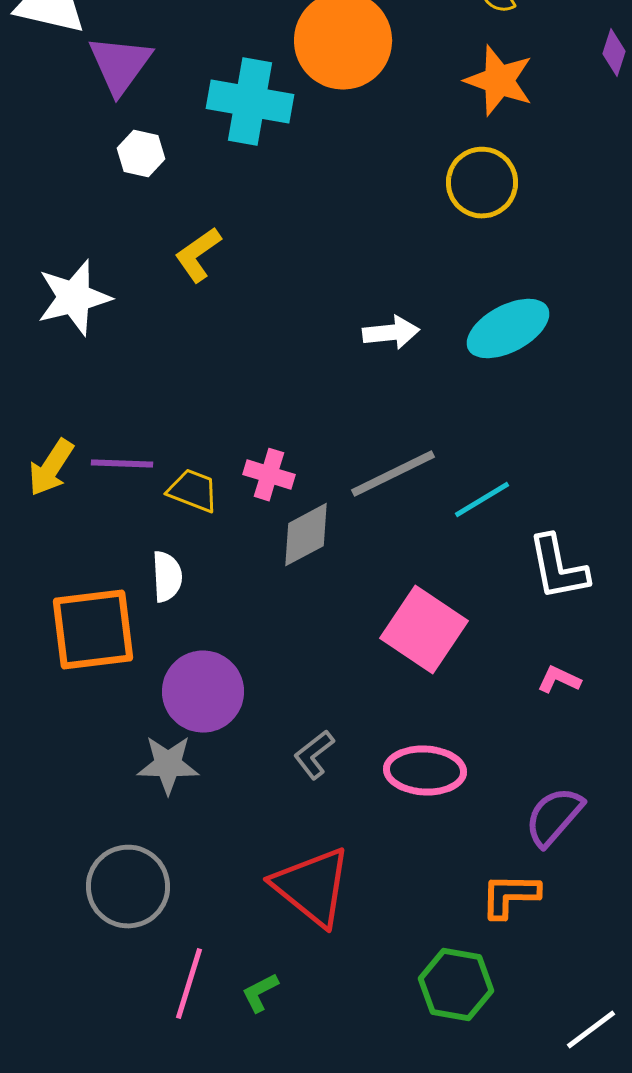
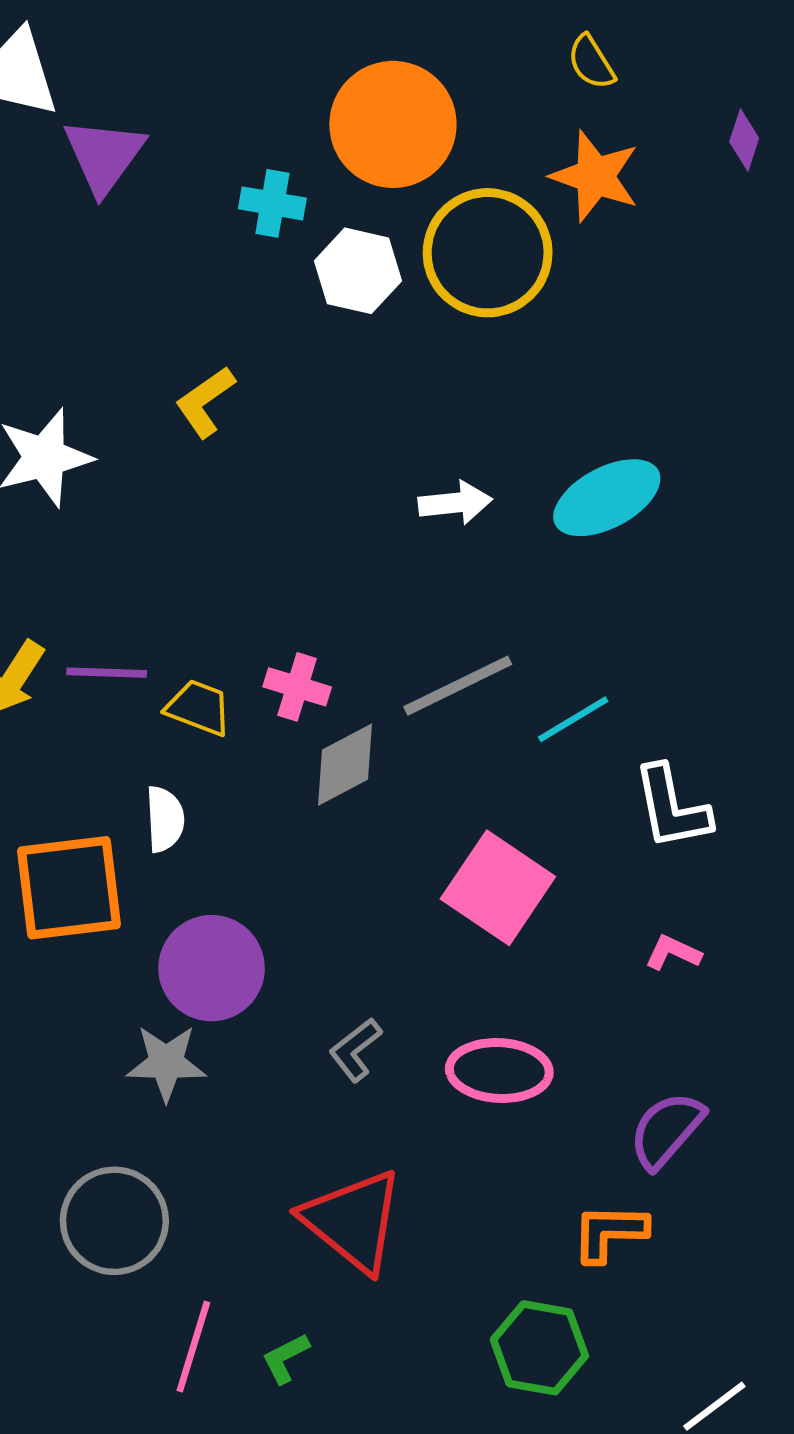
cyan cross: (250, 102) -> (272, 203), size x0.6
white hexagon: (141, 154) -> (358, 271), moved, size x1.4
yellow circle: (482, 183) -> (488, 253), moved, size x1.4

